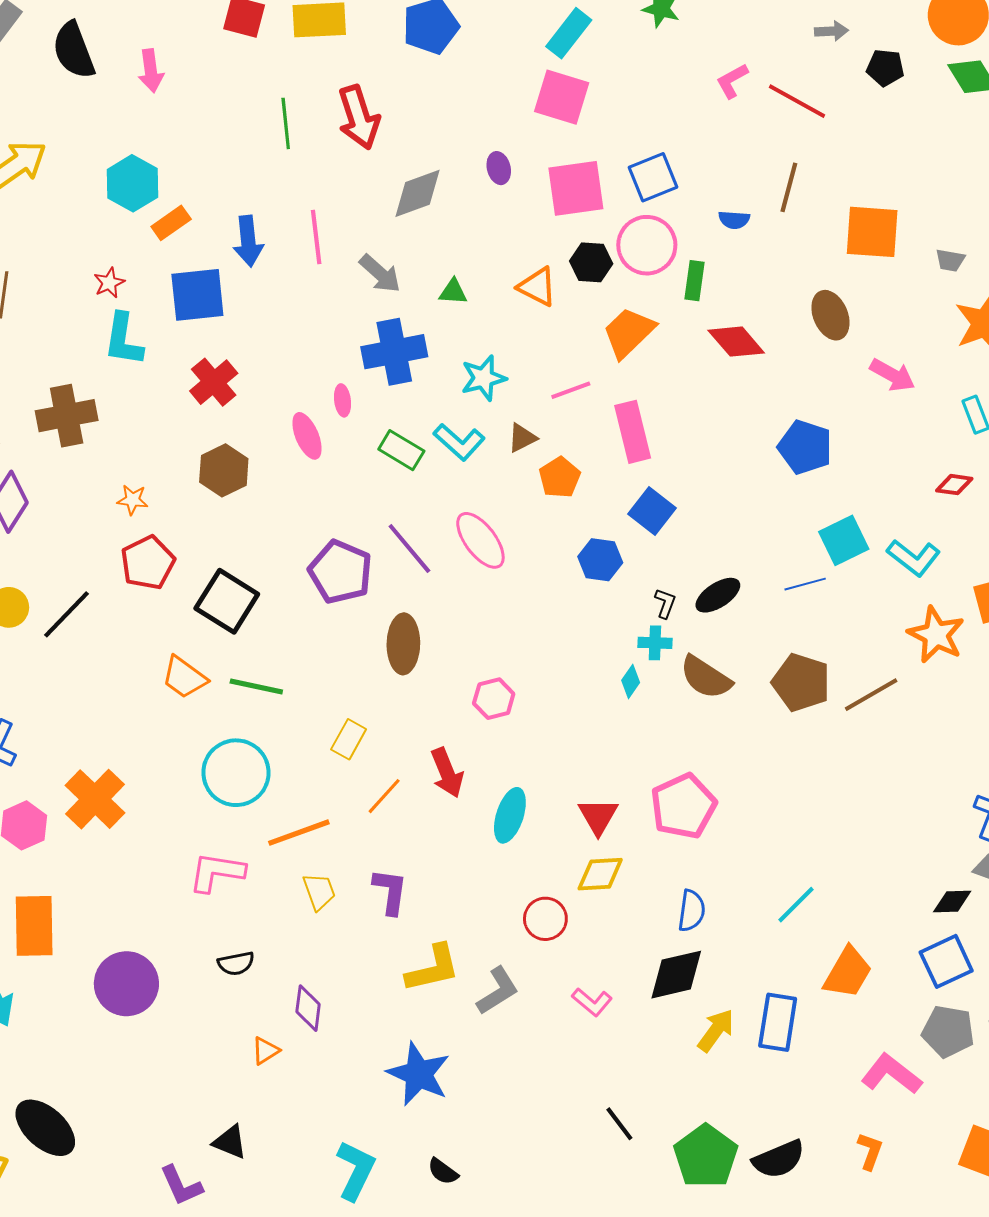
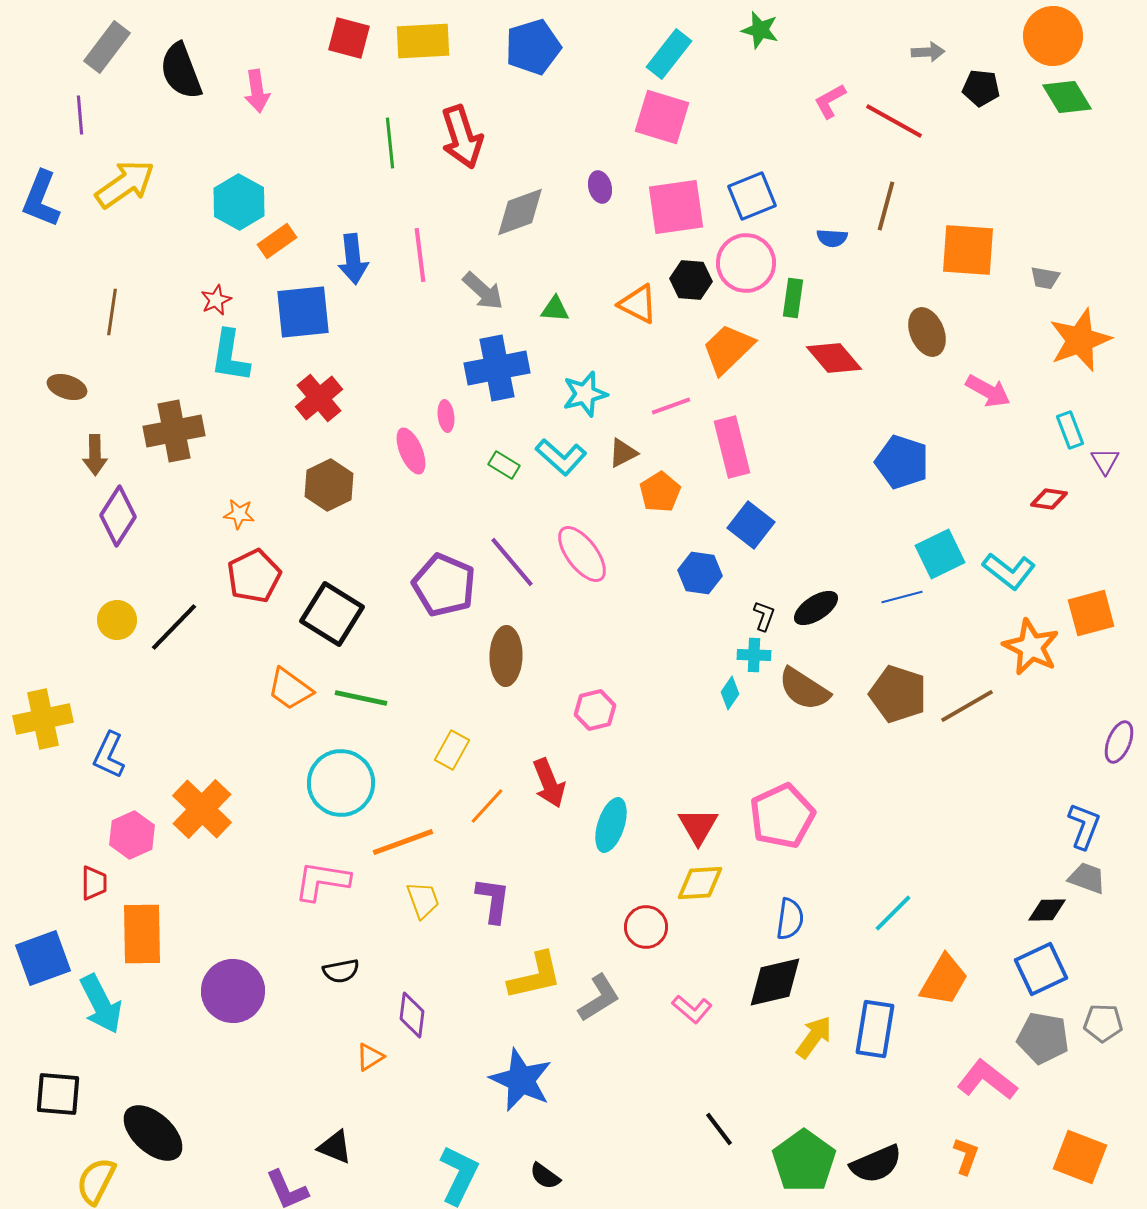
green rectangle: (401, 450) -> (504, 465), size x0.7

